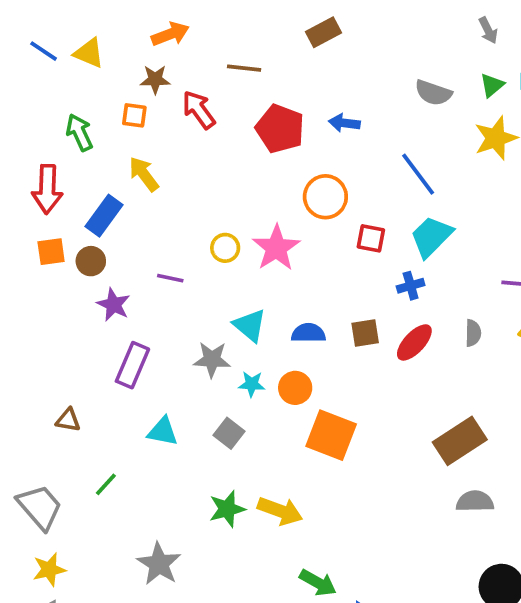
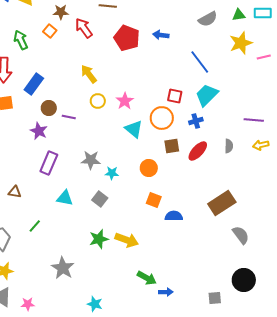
green triangle: (492, 85) -> (239, 15), turned 32
gray semicircle: (433, 93) -> (208, 19), turned -48
orange square: (134, 115) -> (50, 31), turned 32
yellow arrow: (144, 174) -> (89, 74), moved
orange circle: (325, 197) -> (162, 118), moved
pink star: (276, 248) -> (125, 101), size x0.7
brown circle: (91, 261) -> (49, 108), moved
cyan triangle: (250, 325) -> (134, 129), moved
blue semicircle: (308, 333) -> (174, 216), moved
orange circle: (295, 388) -> (149, 168), moved
orange square: (331, 435) -> (154, 200), size x0.6
gray semicircle: (475, 501) -> (241, 235), moved, turned 54

